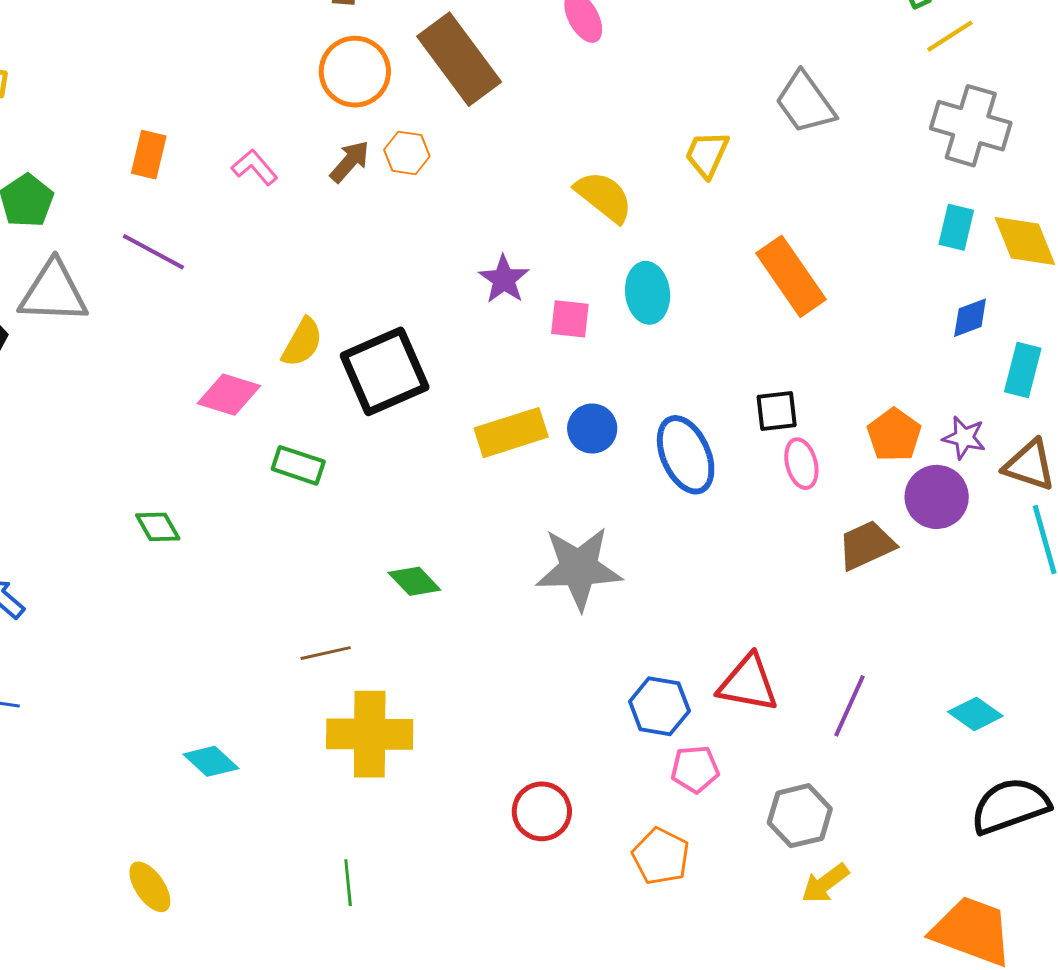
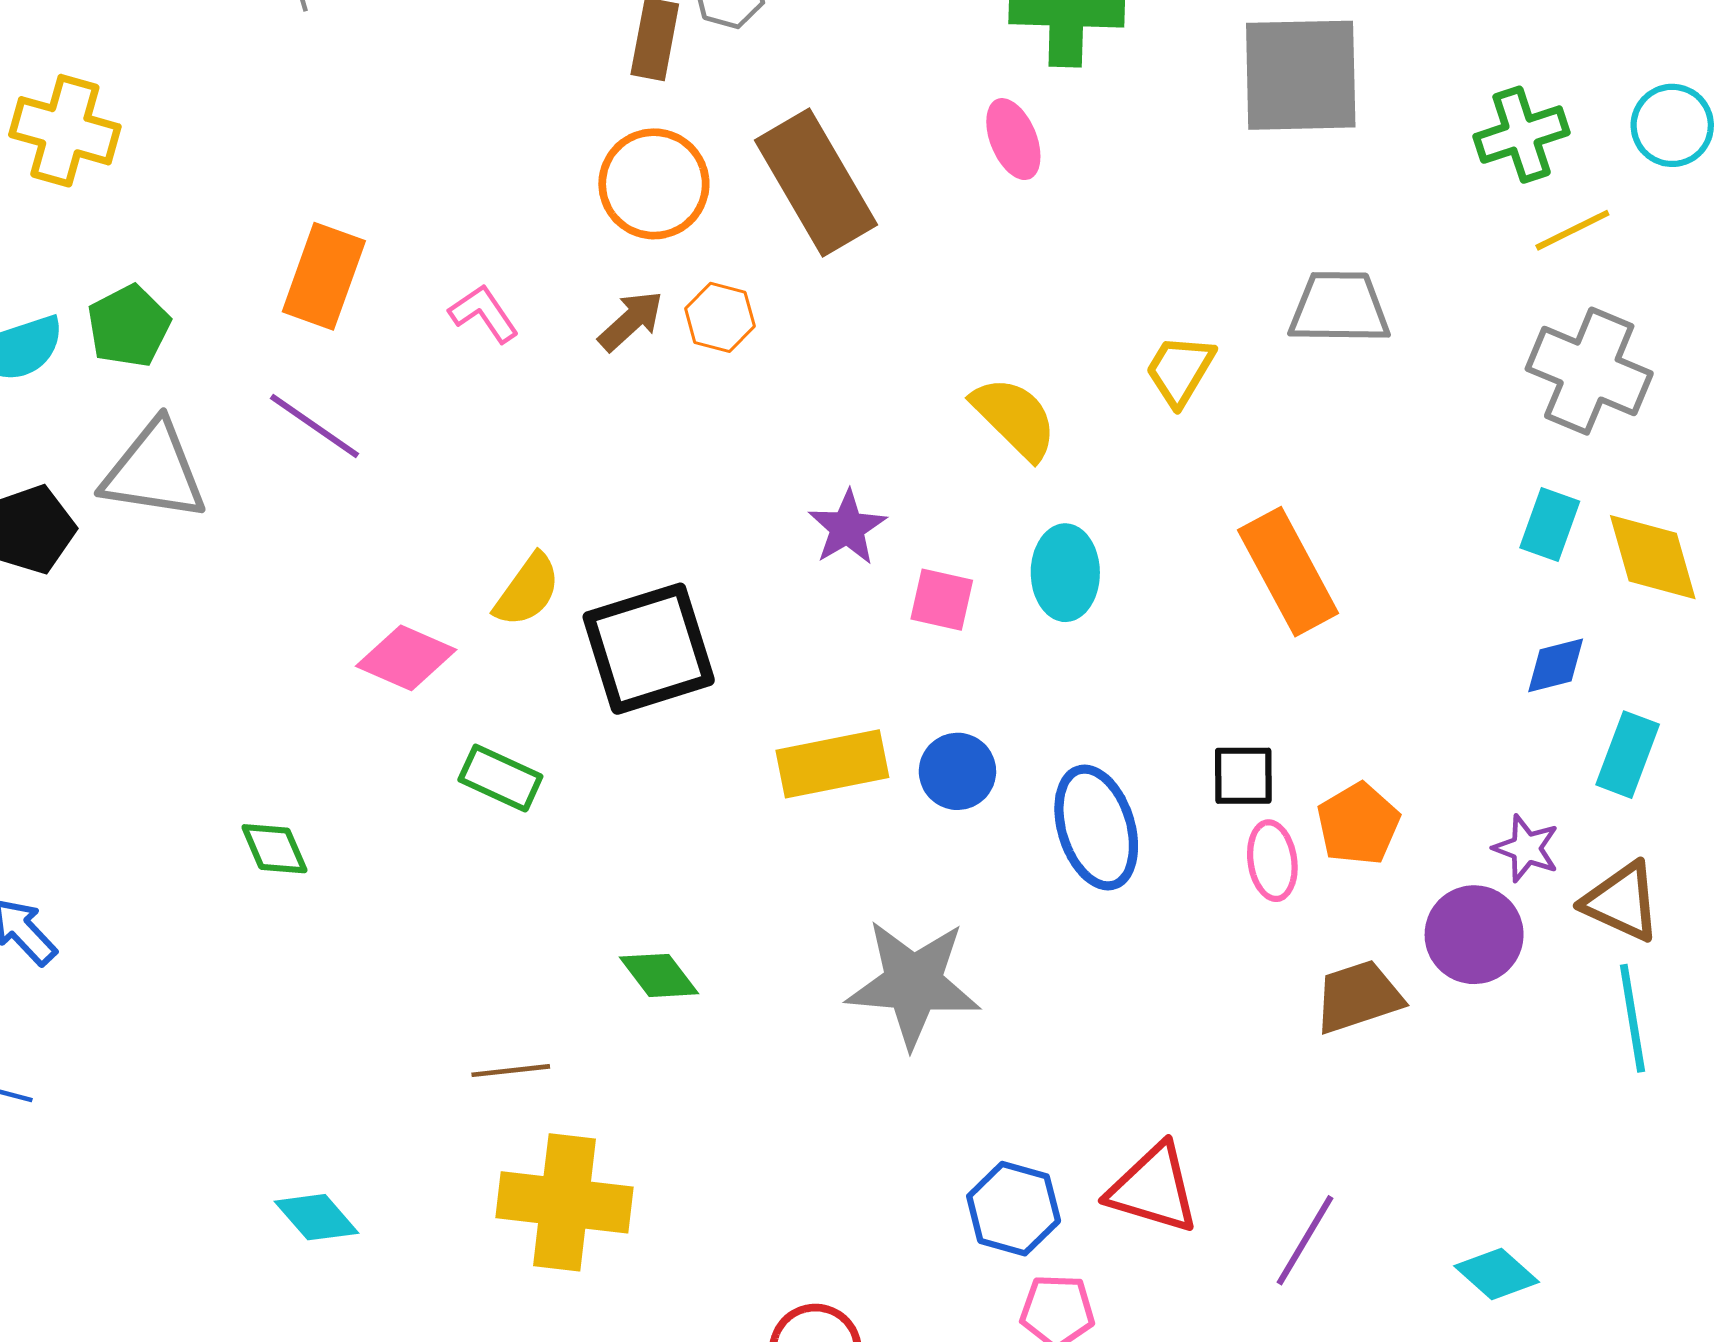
gray trapezoid: (805, 103) -> (1339, 308), turned 120
orange rectangle: (149, 155) -> (324, 276), size x1.4
orange pentagon: (894, 435) -> (1358, 824), moved

